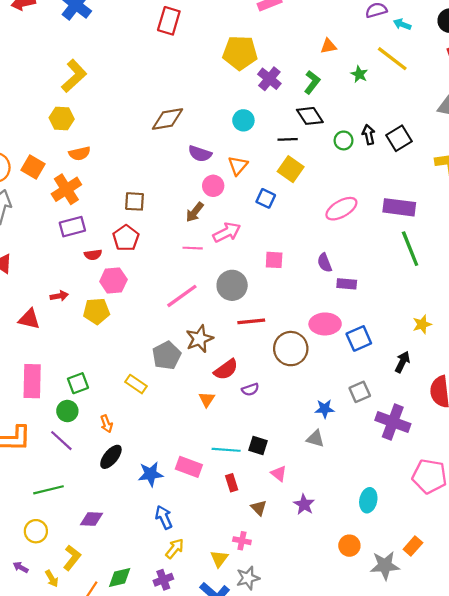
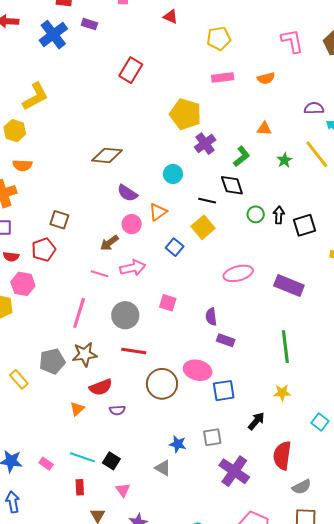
green line: (410, 249) -> (285, 347), moved
pink line: (182, 296) -> (79, 313), turned -52
pink rectangle: (189, 467) -> (46, 464), size x0.6

